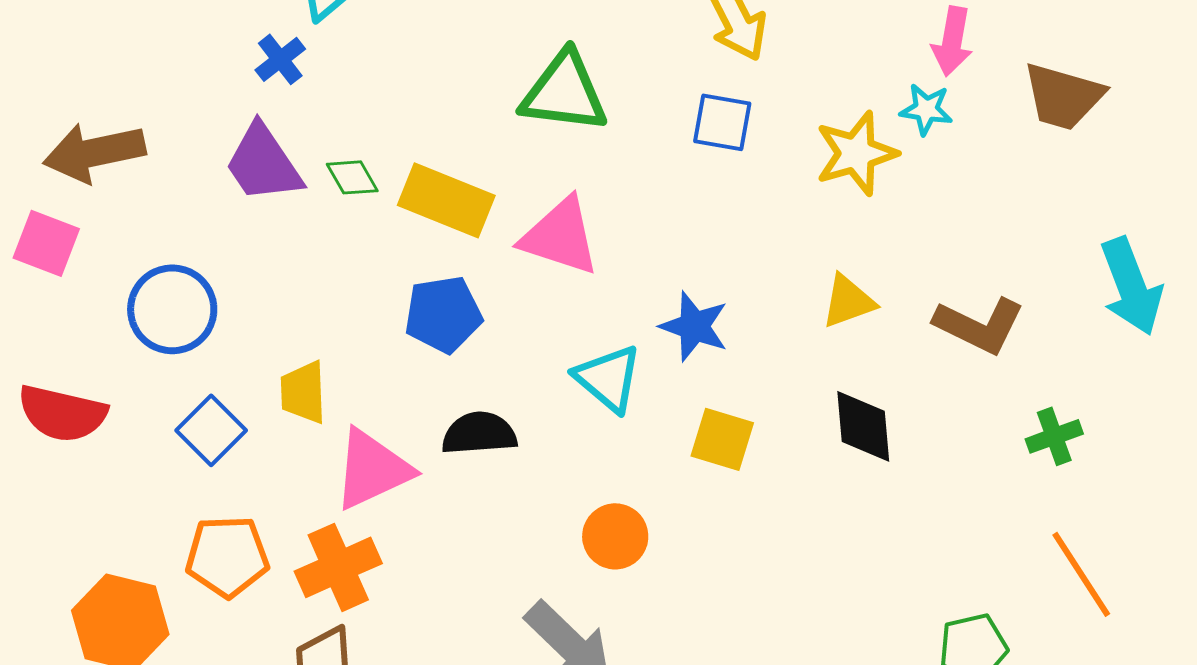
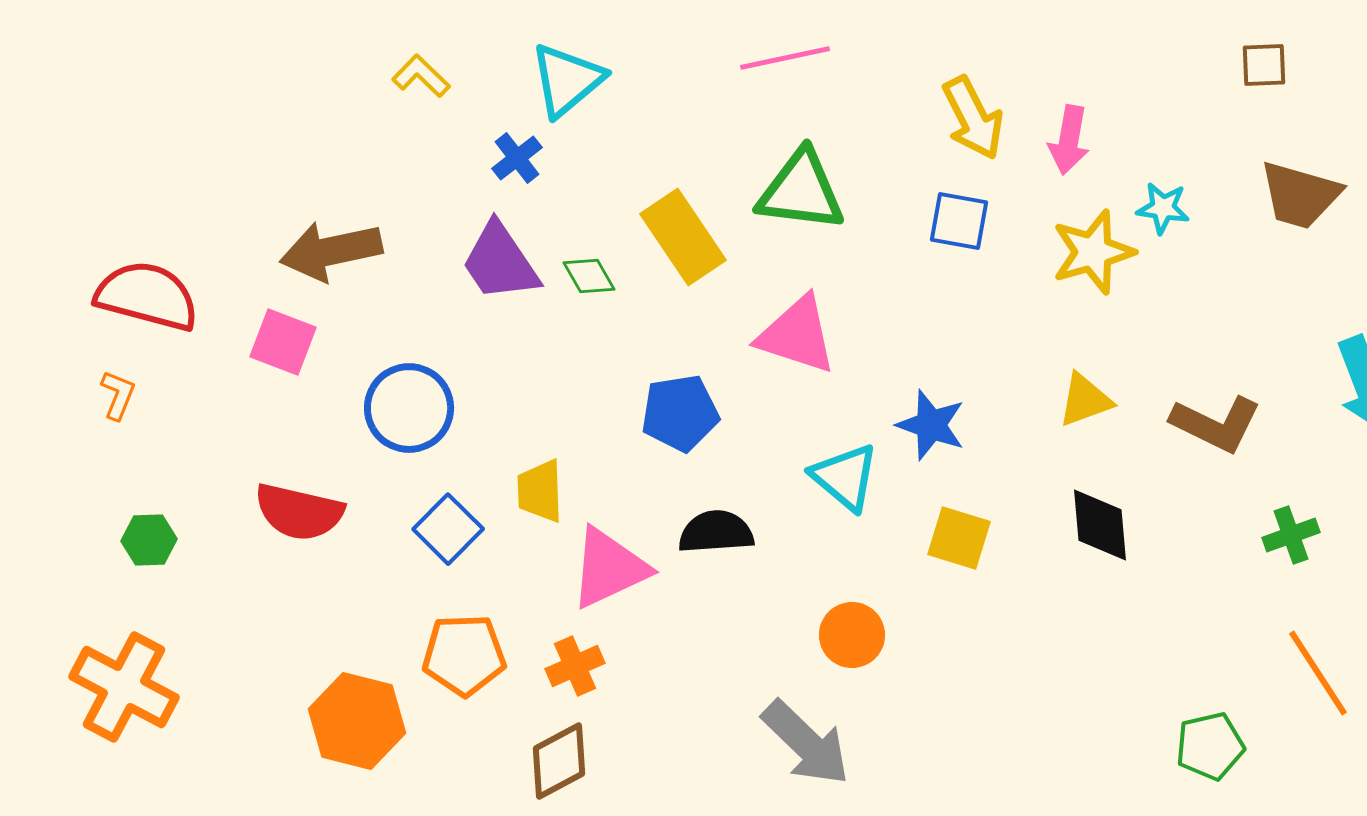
pink arrow: (952, 41) -> (1069, 140), moved
yellow rectangle: (446, 200) -> (683, 237), moved, turned 34
orange cross: (338, 567) -> (575, 666), size x0.7

